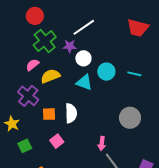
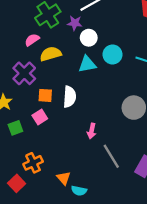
cyan triangle: (84, 82) -> (87, 64), turned -36
pink square: (57, 141) -> (40, 117), moved
pink arrow: (102, 144) -> (92, 131), moved

